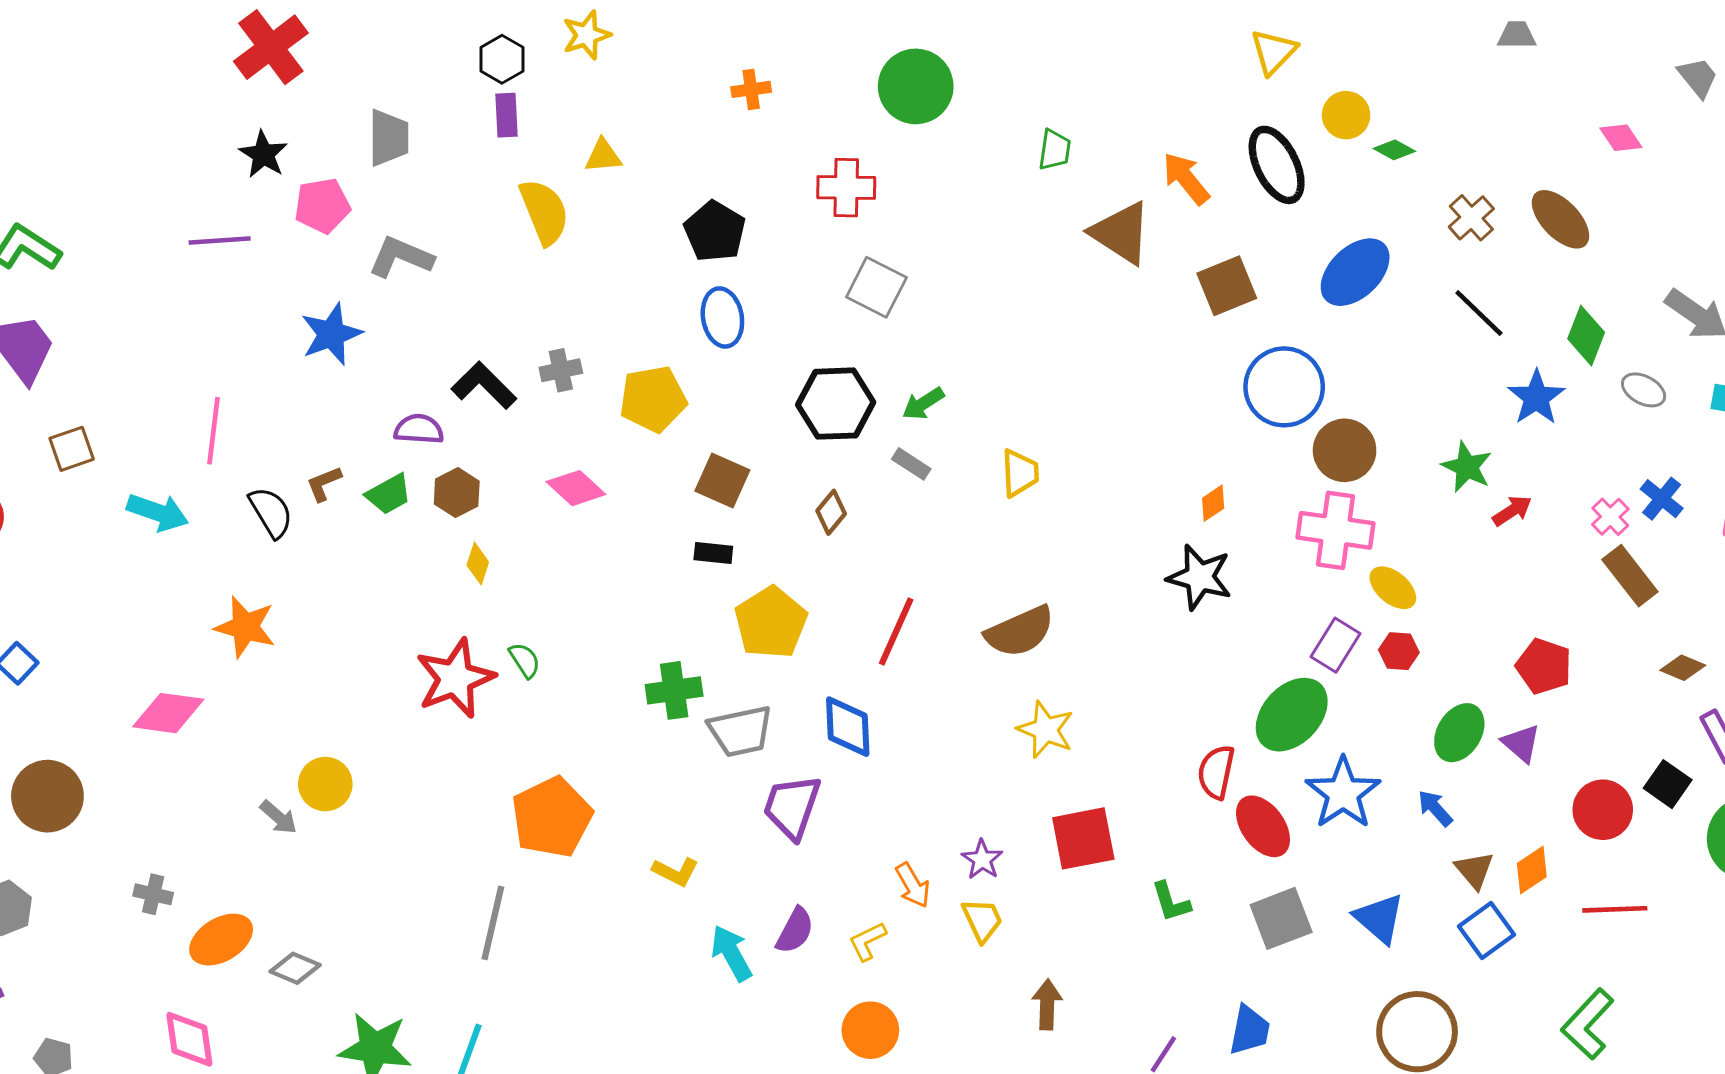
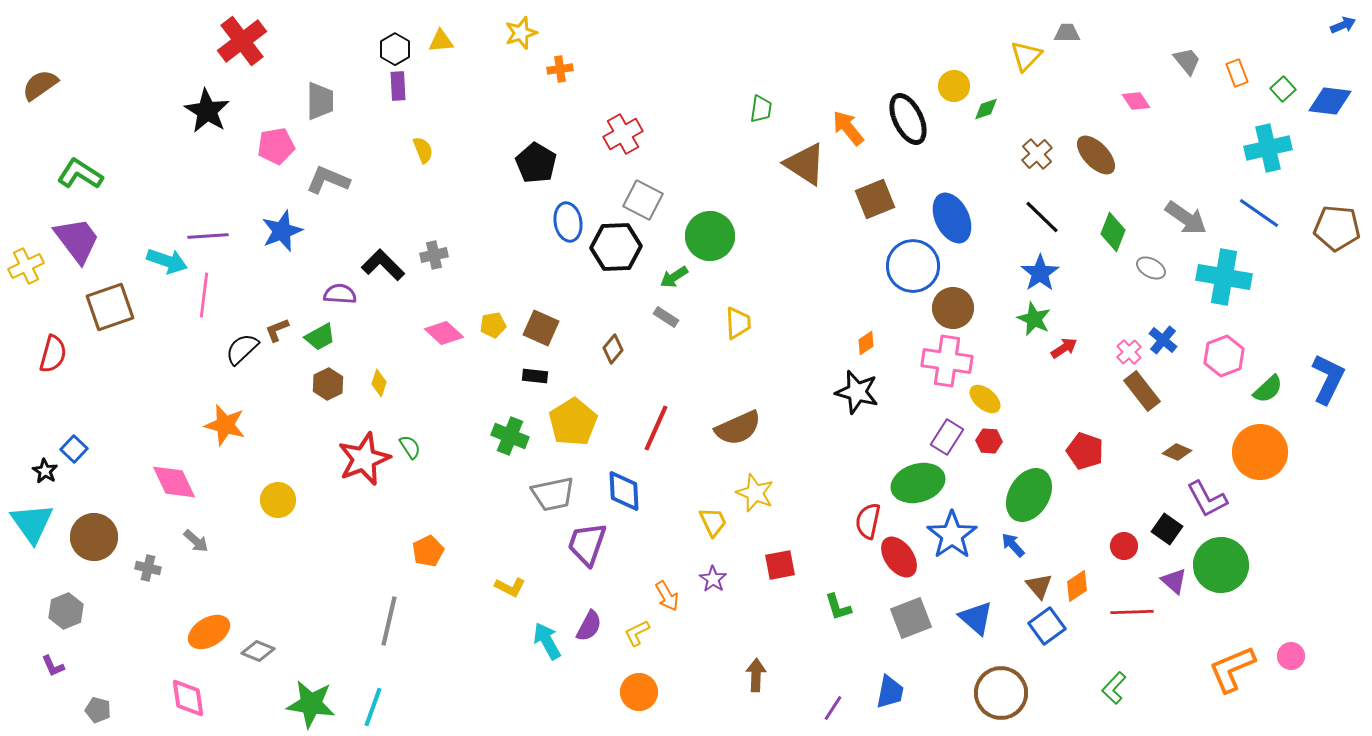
yellow star: (587, 35) -> (521, 33), moved
yellow triangle: (1274, 52) -> (1026, 56), moved
green circle: (916, 86) -> (710, 236), moved
green diamond: (1394, 150) -> (986, 109), turned -48
black star: (263, 154) -> (207, 111), moved, size x1.4
yellow triangle: (603, 156) -> (441, 41), moved
red cross: (846, 188) -> (623, 134), turned -30
yellow semicircle: (544, 212) -> (423, 150), size x0.6
purple line: (220, 240) -> (208, 236), moved
blue ellipse: (1355, 272) -> (952, 218), moved, turned -72
blue ellipse: (722, 317) -> (568, 222), moved
blue star: (1536, 397) -> (1040, 273), moved
yellow pentagon: (653, 399) -> (493, 325), moved, size x0.6
black hexagon: (836, 404) -> (616, 247), moved
brown square: (72, 449) -> (110, 307), size x1.6
brown hexagon: (457, 493) -> (328, 384), moved
cyan arrow: (158, 512) -> (167, 261), moved
black semicircle: (271, 512) -> (242, 349), turned -102
green cross: (674, 690) -> (510, 436), moved, turned 30
pink diamond: (168, 713) -> (174, 482), turned 57
green ellipse: (1292, 715) -> (918, 483), turned 30
green ellipse: (1459, 733) -> (1029, 495), size x1.4
purple triangle: (1521, 743) -> (1174, 581), moved
yellow circle: (325, 784) -> (278, 500), moved
red circle: (1603, 810) -> (1124, 546), size x0.7
gray arrow: (278, 817) -> (196, 541), moved
orange pentagon: (552, 817) -> (428, 551), size x0.6
red square: (1083, 838) -> (780, 565), size x0.7
gray cross: (153, 894) -> (148, 568), moved
yellow trapezoid: (982, 920) -> (713, 522), moved
green L-shape: (1588, 1024) -> (1114, 688), size x0.7

